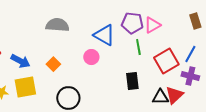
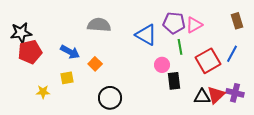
pink circle: (91, 57) -> (162, 65), moved
blue arrow: (20, 61) -> (70, 52), moved
purple cross: (190, 76) -> (235, 93), moved
yellow square: (25, 87) -> (67, 78), moved, size x0.6

